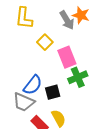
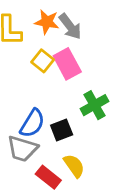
orange star: (81, 15) -> (47, 22), moved
pink rectangle: (67, 57) -> (67, 64), moved

